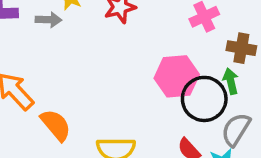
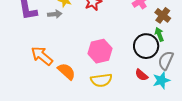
brown cross: (241, 48) -> (163, 15), turned 35
pink hexagon: (177, 76) -> (100, 51), moved

